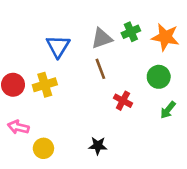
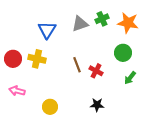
brown line: (100, 69) -> (77, 65), moved
yellow cross: (45, 85) -> (37, 59), turned 30
black star: (98, 146) -> (97, 105), moved
yellow circle: (43, 148) -> (50, 107), moved

